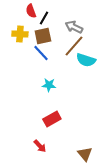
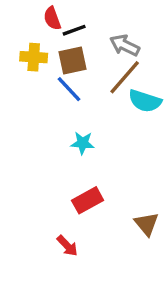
black line: (44, 18) -> (74, 30), turned 40
brown triangle: (85, 154) -> (147, 224), moved

